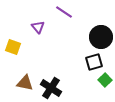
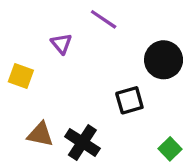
black square: (94, 62) -> (129, 100), moved
green square: (105, 80) -> (170, 149), moved

